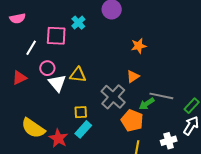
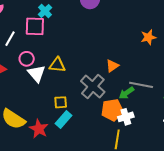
cyan cross: (78, 23) -> (45, 11), moved
orange star: (139, 46) -> (148, 37), moved
orange pentagon: (132, 121) -> (112, 110), turned -30
white cross: (169, 141) -> (126, 117), moved

